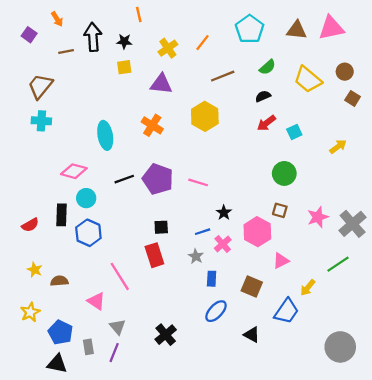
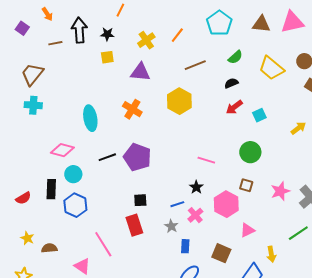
orange line: (139, 15) -> (120, 10), turned 40
pink line: (198, 182) -> (206, 160), moved
yellow arrow: (308, 288) -> (271, 254), turned -49

